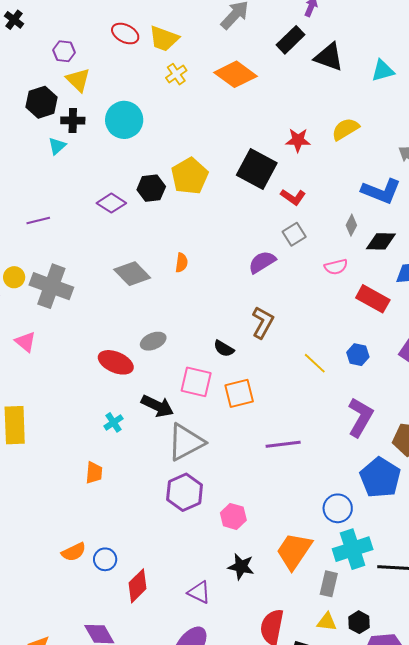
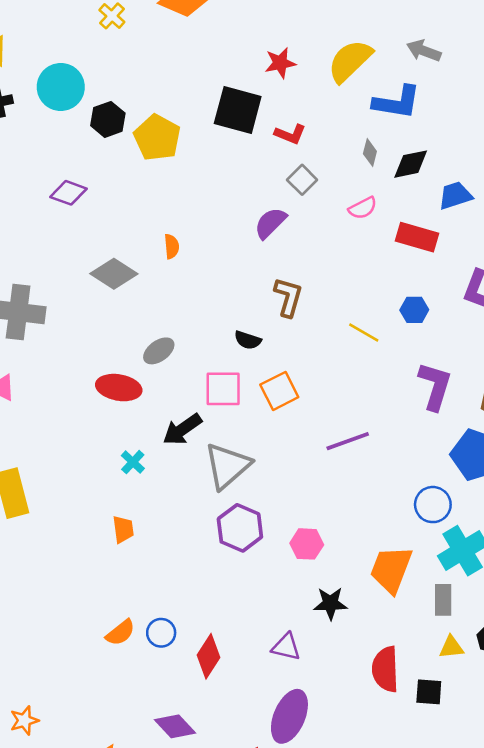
yellow semicircle: (345, 129) -> (350, 61), moved, size x1.4
black hexagon: (151, 188) -> (108, 119), moved
black arrow: (157, 406) -> (182, 429), turned 132

